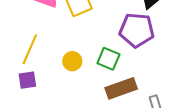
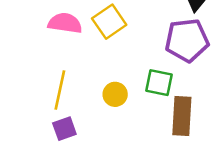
brown rectangle: (121, 88) -> (182, 116), turned -56

